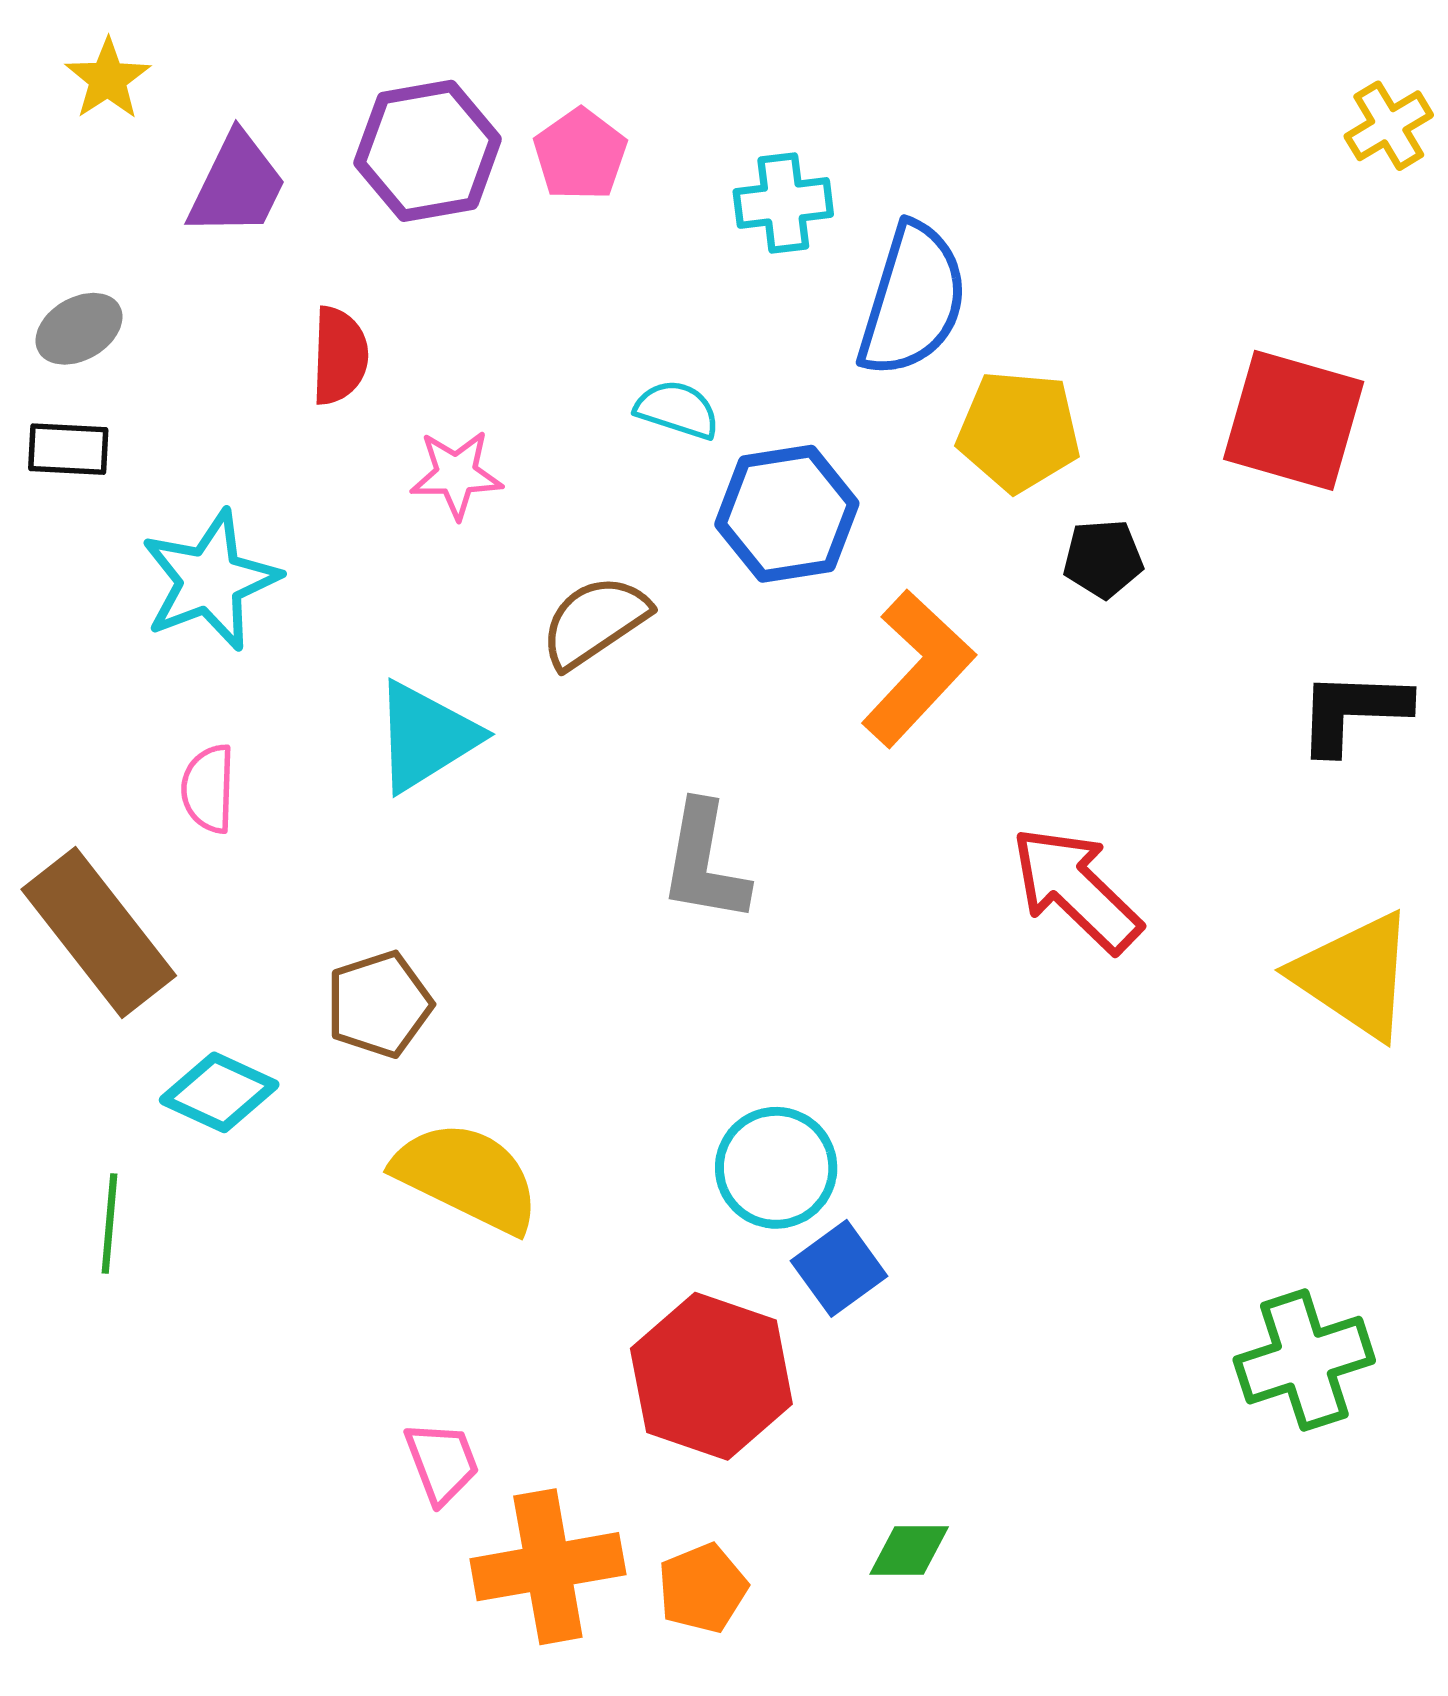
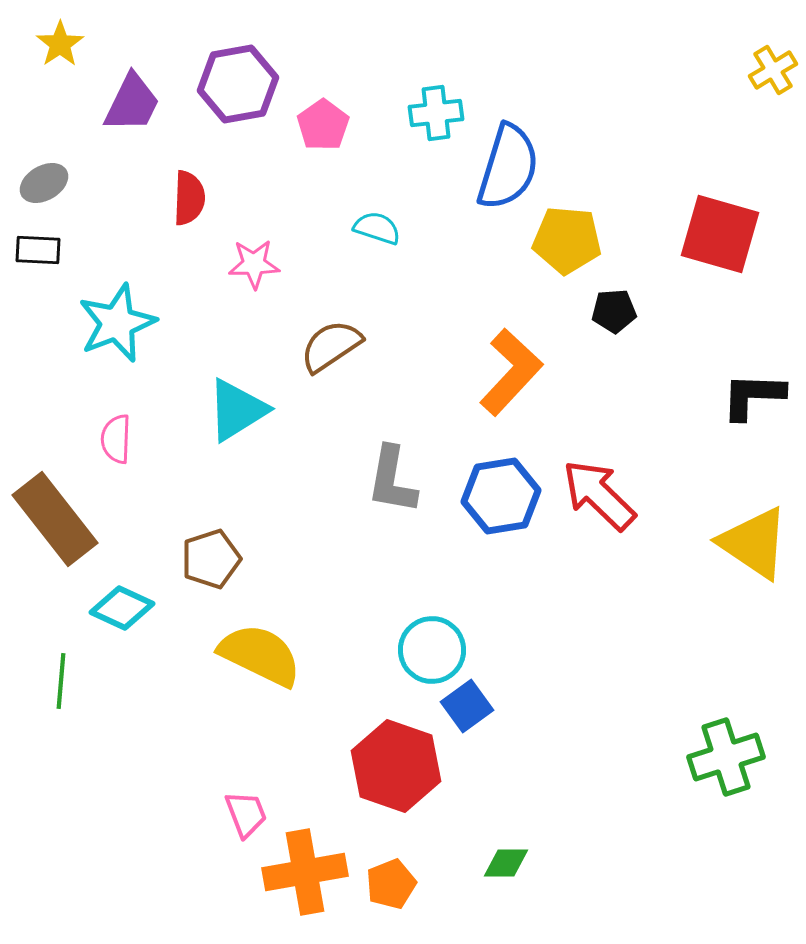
pink pentagon: (580, 154) -> (323, 125), moved
blue hexagon: (787, 514) -> (501, 496), moved

